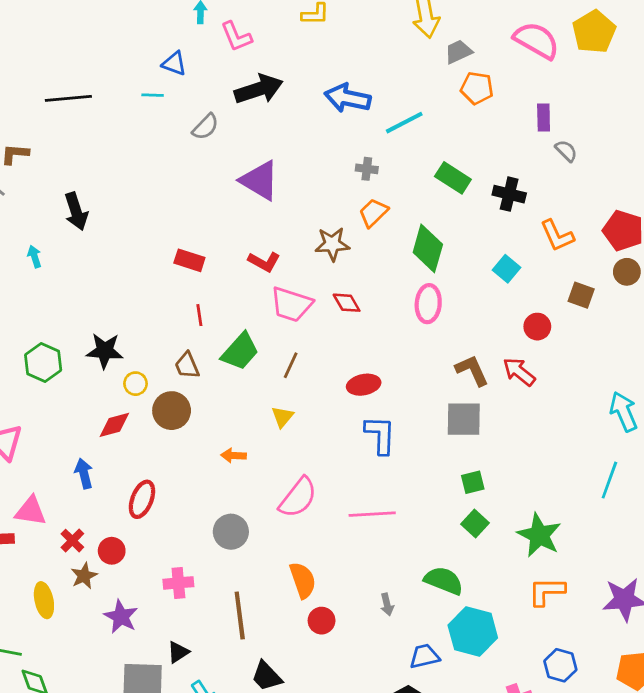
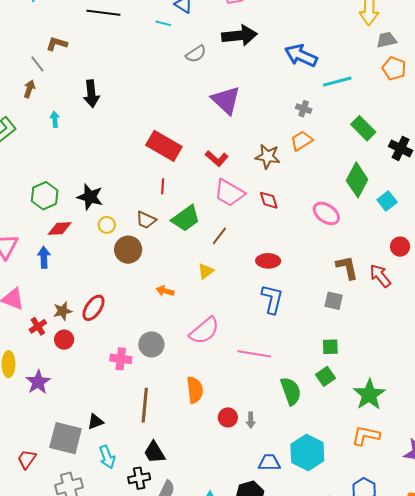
green diamond: (428, 248) -> (357, 180), moved
red rectangle: (189, 260) -> (164, 146), size x1.6
pink ellipse: (428, 304) -> (326, 213), turned -72
brown trapezoid: (187, 365) -> (146, 220), turned -55
gray square: (464, 419) -> (334, 301), size x0.7
red diamond: (114, 425) -> (60, 228), moved
blue arrow: (84, 474) -> (44, 257), moved
brown star: (84, 576) -> (63, 311), moved
green semicircle: (444, 581) -> (291, 391), moved, turned 36
pink cross: (178, 583) -> (121, 359), moved
purple star: (121, 617) -> (38, 382), moved
red circle: (322, 621) -> (228, 417), moved

